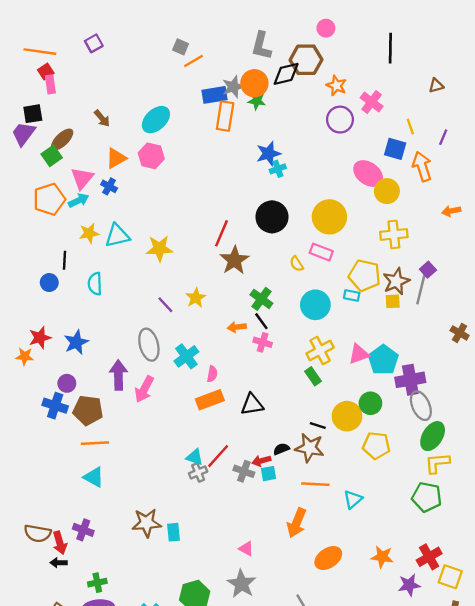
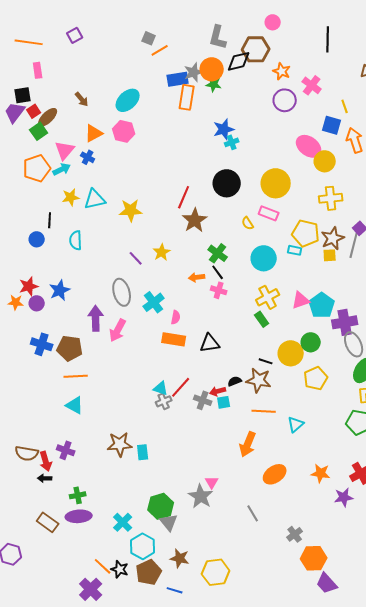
red square: (46, 72) -> (34, 111), moved
purple circle: (67, 383) -> (37, 303), moved
orange rectangle: (210, 400) -> (174, 339), turned 30
yellow pentagon: (376, 445) -> (316, 378), turned -30
pink triangle: (246, 549) -> (212, 482), moved, turned 32

